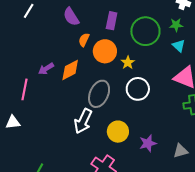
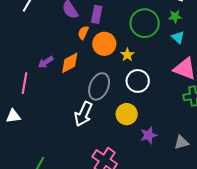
purple rectangle: (112, 21) -> (97, 14), moved
yellow circle: (118, 132) -> (127, 114), moved

